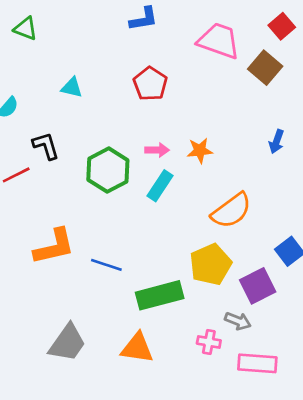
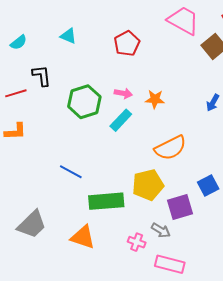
orange L-shape: (54, 247) -> (15, 131), moved, size x0.7

